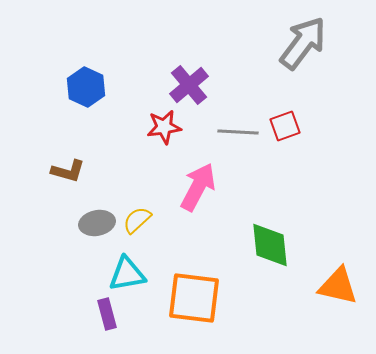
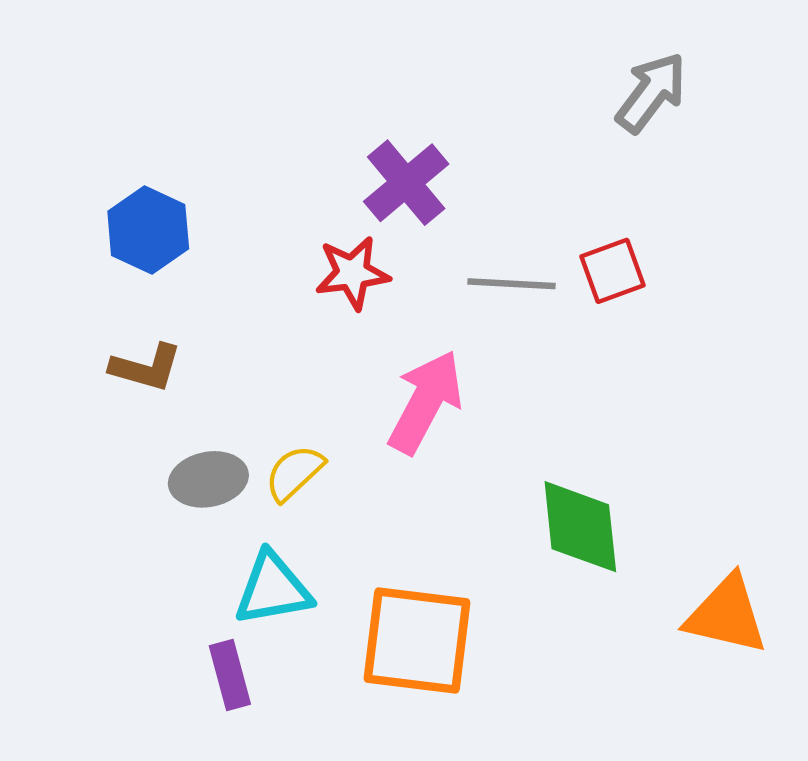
gray arrow: (303, 43) -> (651, 92), size x0.7
blue hexagon: (86, 87) -> (148, 230), moved

